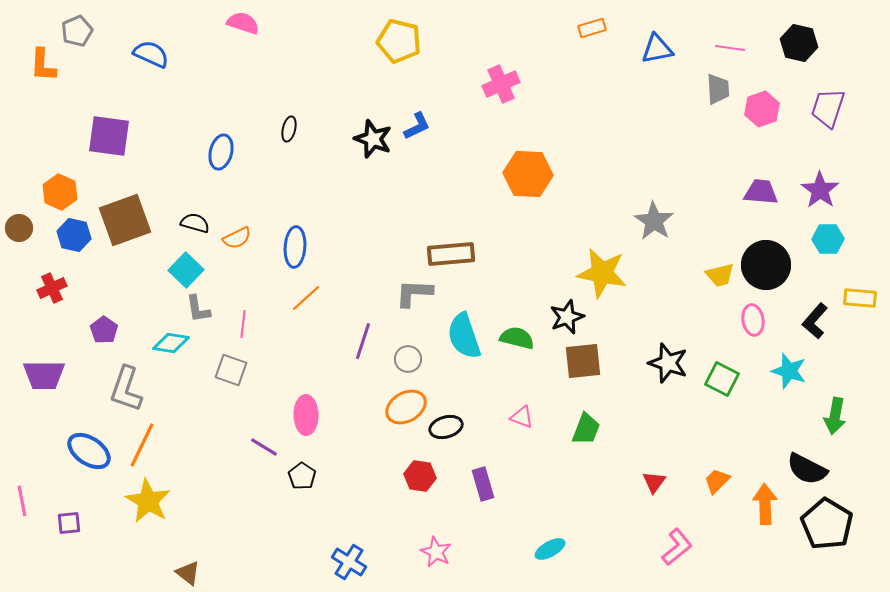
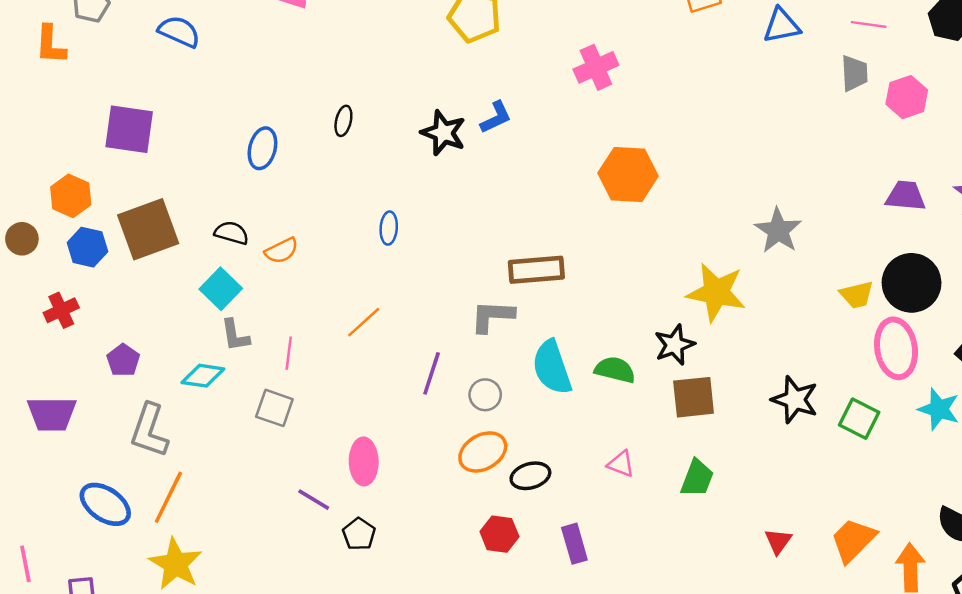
blue ellipse: (295, 247) -> (389, 228), moved, size x0.7
pink ellipse: (753, 320) -> (896, 348), size x1.6
orange trapezoid: (717, 481) -> (853, 540), size x1.5

